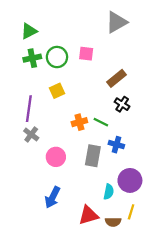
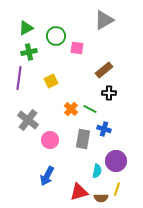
green circle: (57, 57) -> (56, 36), moved
black cross: (122, 104) -> (109, 93), turned -32
purple line: (29, 109) -> (19, 78), moved
orange cross: (79, 122) -> (71, 109), turned -32
gray cross: (31, 134) -> (28, 120), size x1.5

